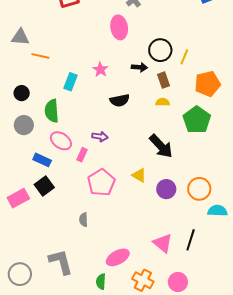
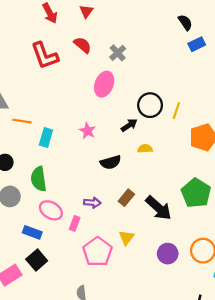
pink ellipse: (119, 27) -> (104, 84), turned 35
black arrow: (139, 67) -> (129, 125), turned -35
brown rectangle: (164, 80) -> (126, 198), moved, turned 63
cyan rectangle: (71, 82) -> (46, 137), moved
yellow semicircle: (163, 102) -> (145, 149), moved
green pentagon: (197, 120) -> (196, 193), moved
yellow triangle: (139, 175) -> (126, 238), moved, turned 42

